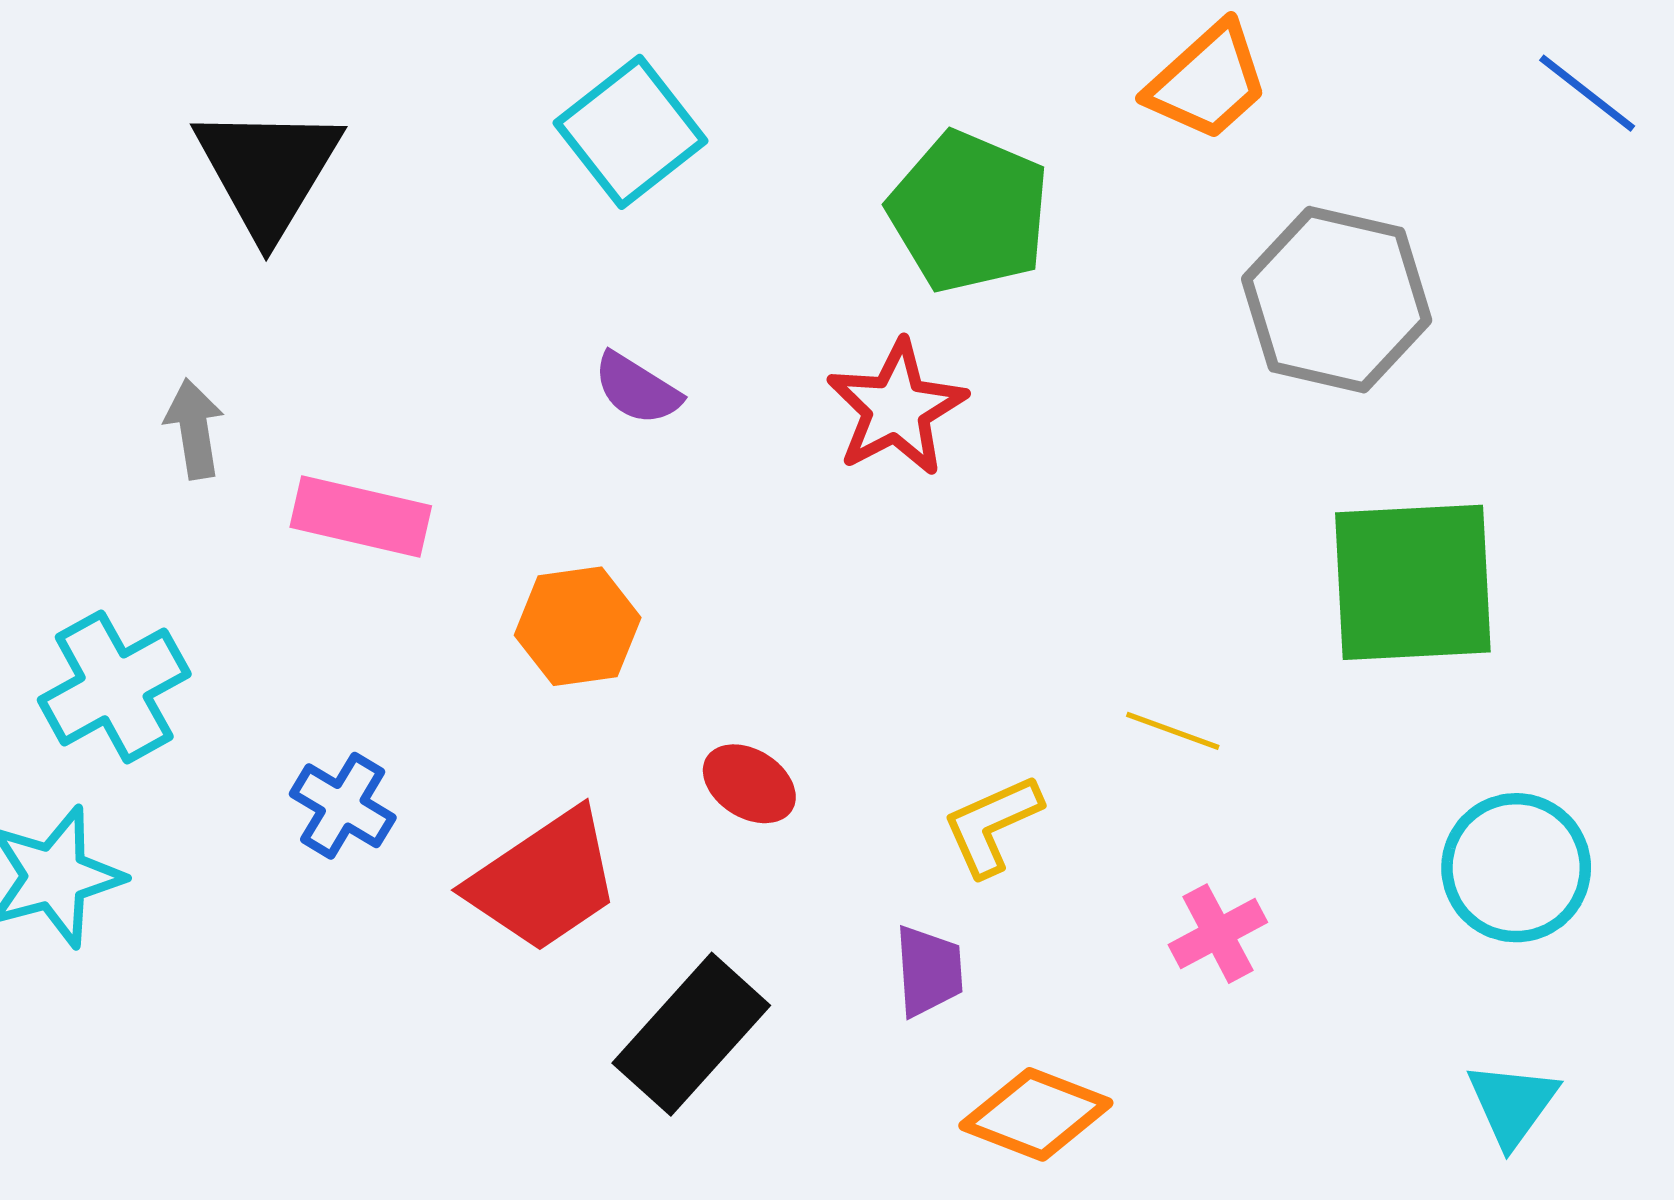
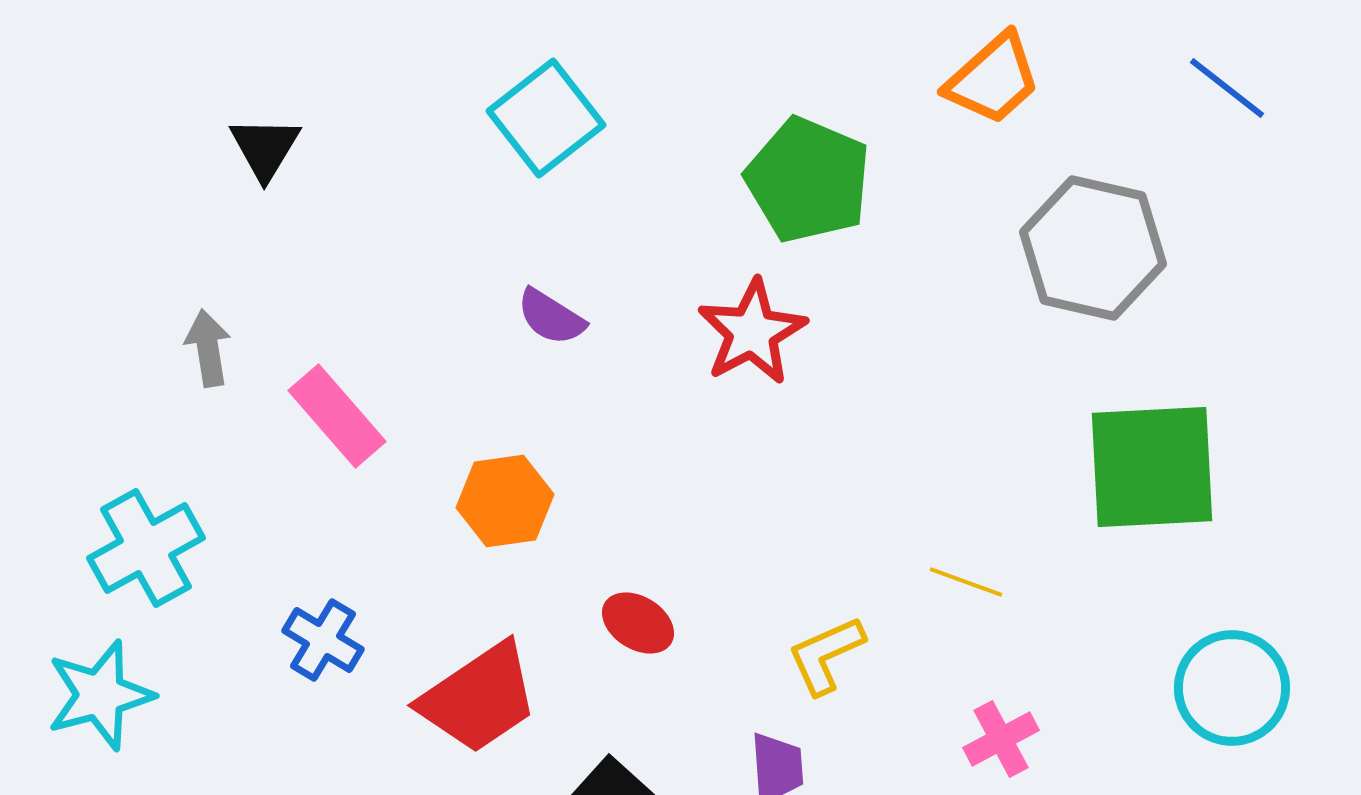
blue line: (1587, 93) -> (1227, 88), moved
black triangle: (268, 171) -> (265, 148), size x0.6
pink rectangle: (361, 517) -> (337, 416), turned 36

